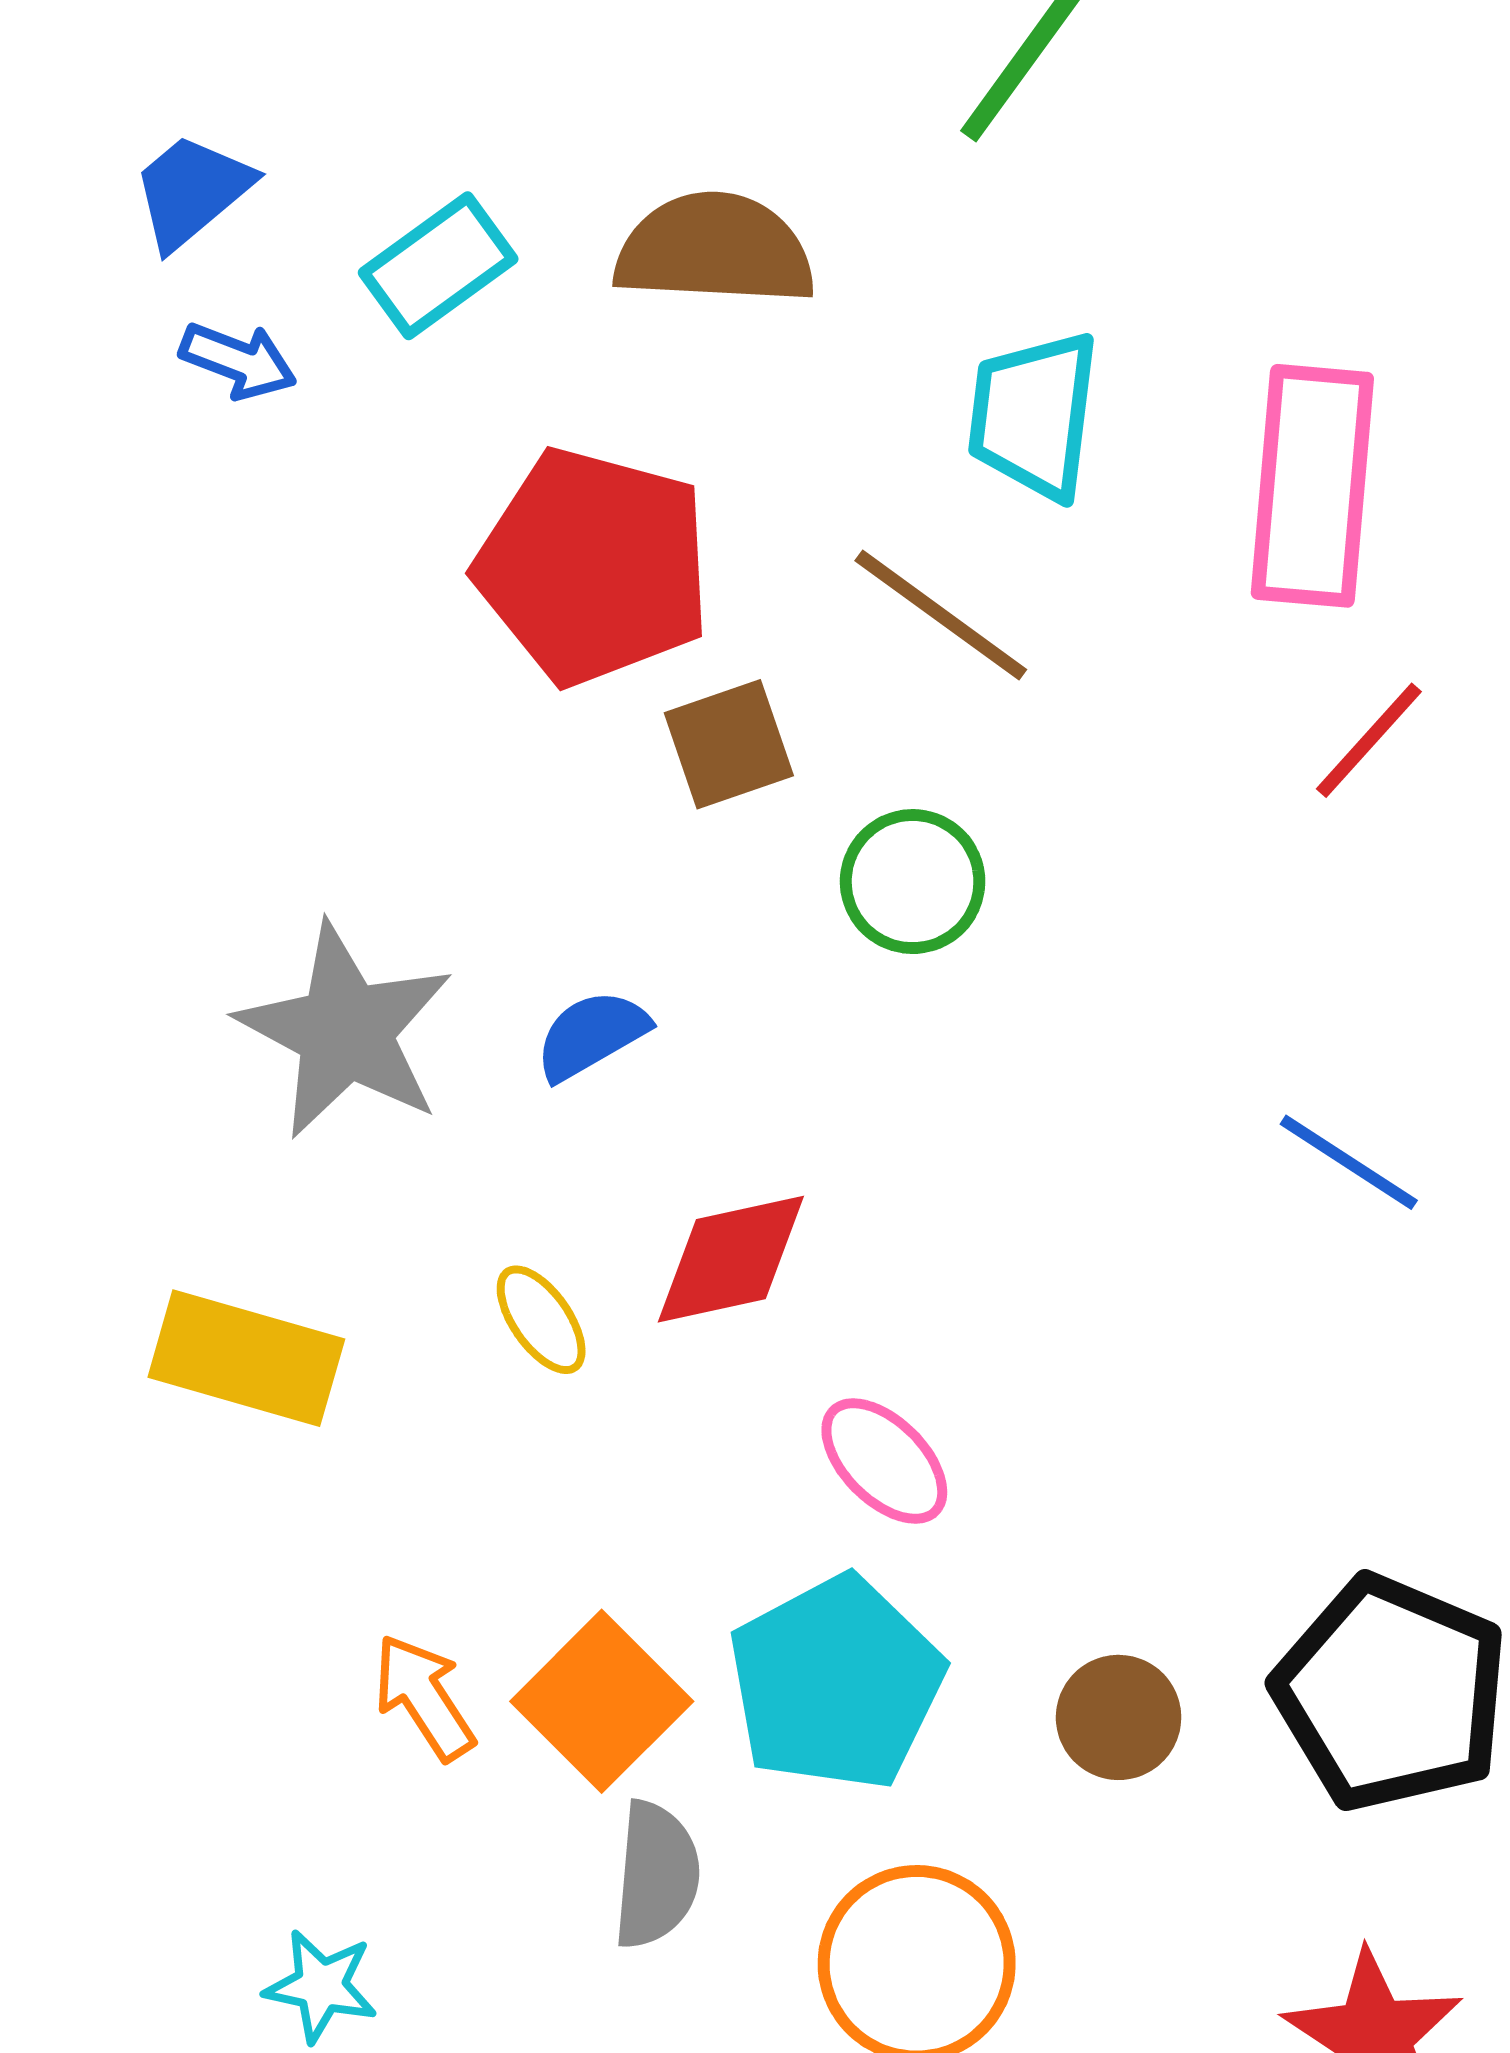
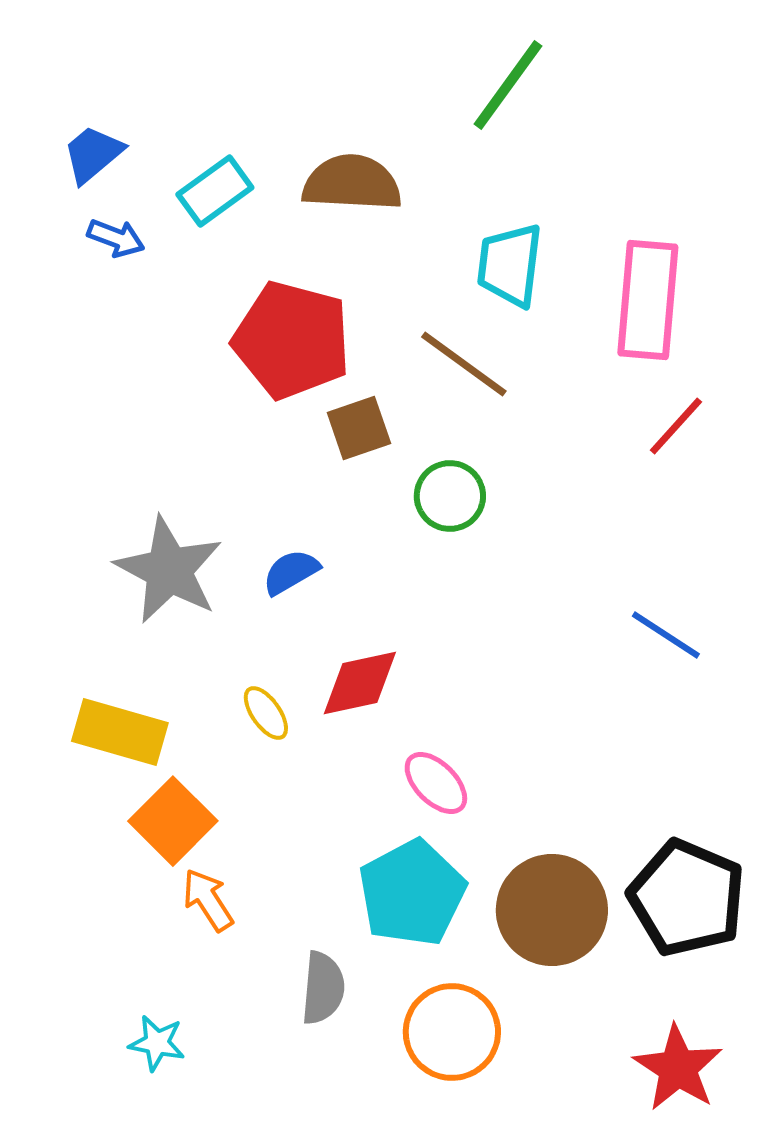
orange square: (602, 1701) -> (173, 821), moved
brown circle: (1119, 1717) -> (552, 910), size x1.8

